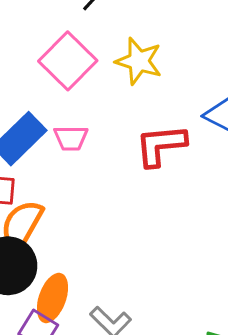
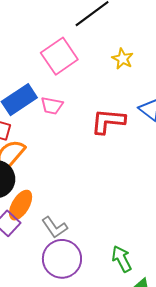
yellow star: (139, 61) -> (123, 59), moved, size x0.7

